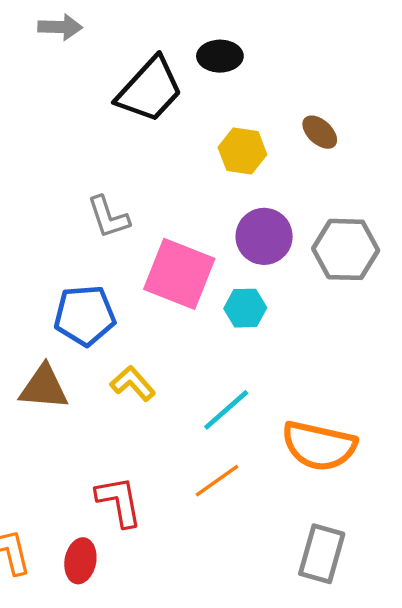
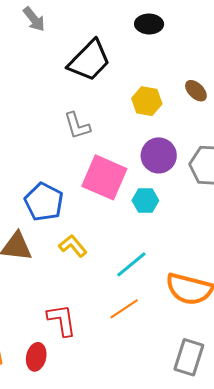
gray arrow: (60, 27) -> (34, 19), turned 48
black ellipse: (220, 56) -> (149, 24), moved
gray L-shape: (108, 217) -> (77, 126), moved
blue pentagon: (85, 315) -> (44, 202), turned 30

